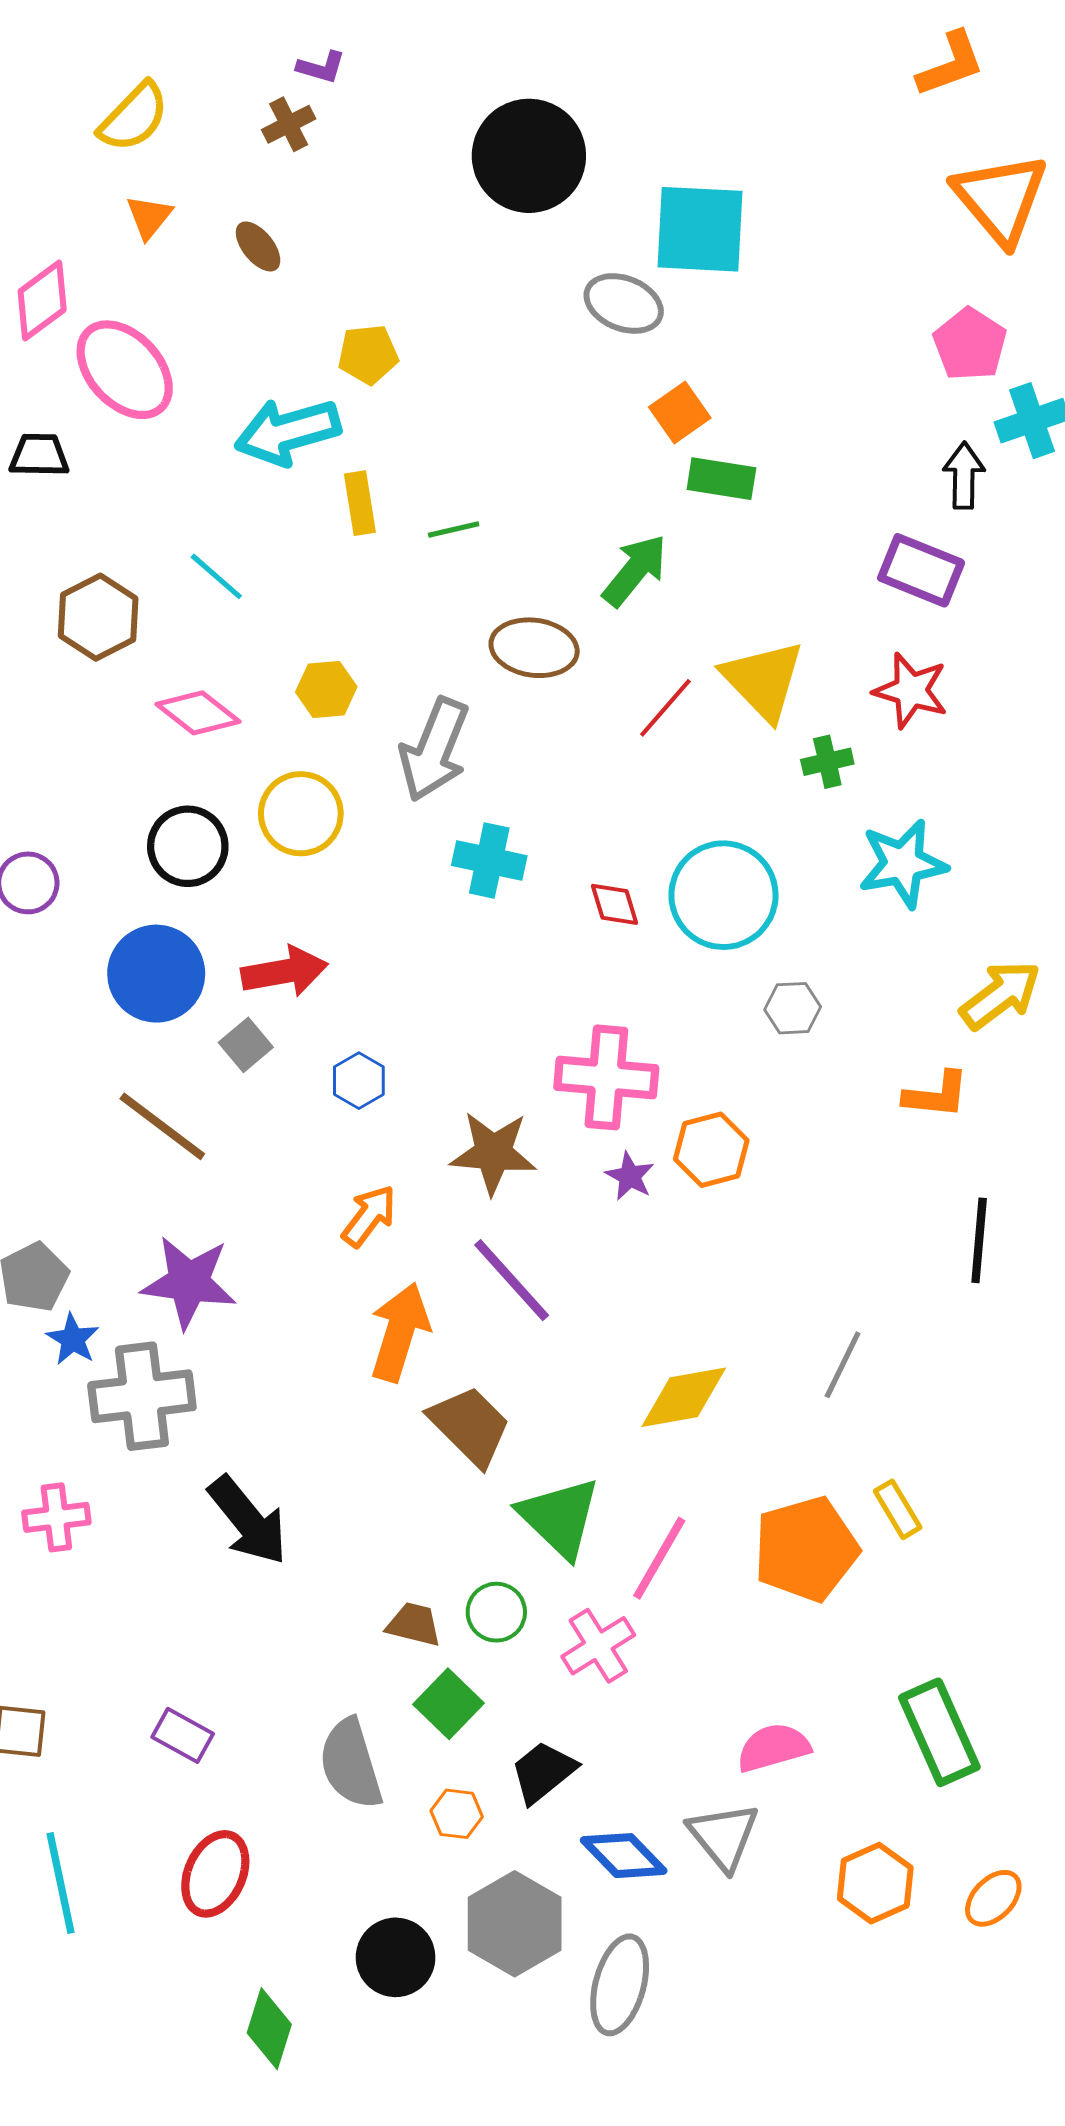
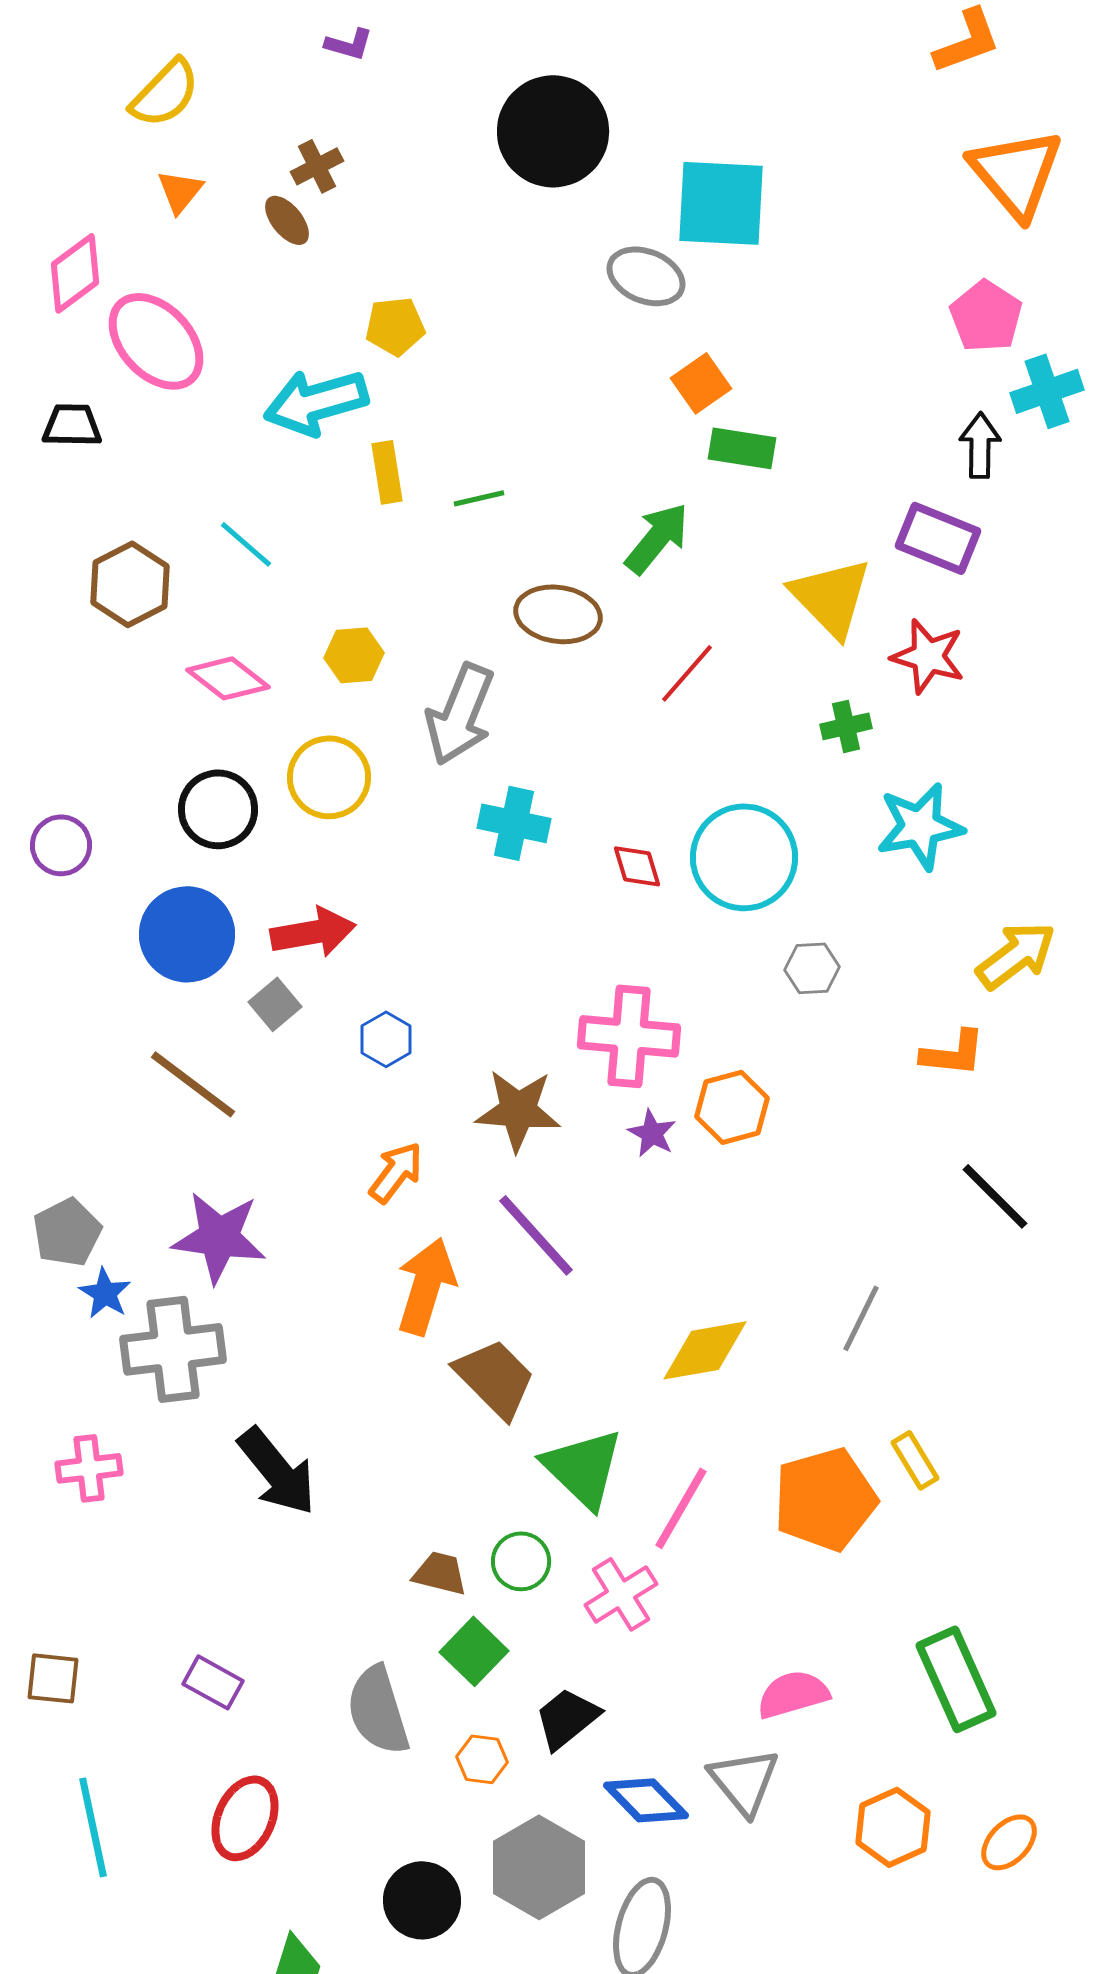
brown cross: (289, 124) -> (317, 166), moved
yellow triangle: (763, 680) -> (831, 597), moved
black line: (979, 1240) -> (995, 1196), turned -50

